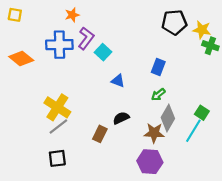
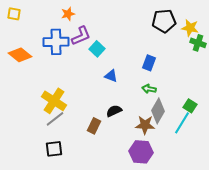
purple L-shape: (86, 38) -> (81, 36), turned 30
green arrow: (158, 95) -> (149, 89), turned 48

